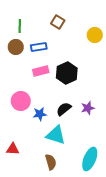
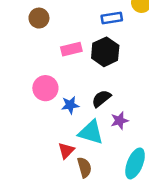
blue rectangle: (39, 47) -> (112, 18), moved
purple star: (88, 108) -> (119, 121), moved
red triangle: (13, 149) -> (66, 150), moved, turned -48

